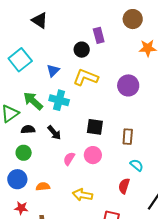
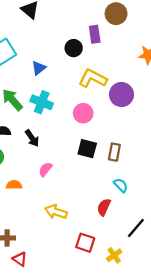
brown circle: (133, 19) -> (116, 14), moved
yellow L-shape: (86, 77) -> (93, 78), moved
black square: (95, 127) -> (87, 149), moved
pink circle: (93, 155) -> (83, 113), moved
orange semicircle: (43, 187) -> (14, 185), moved

